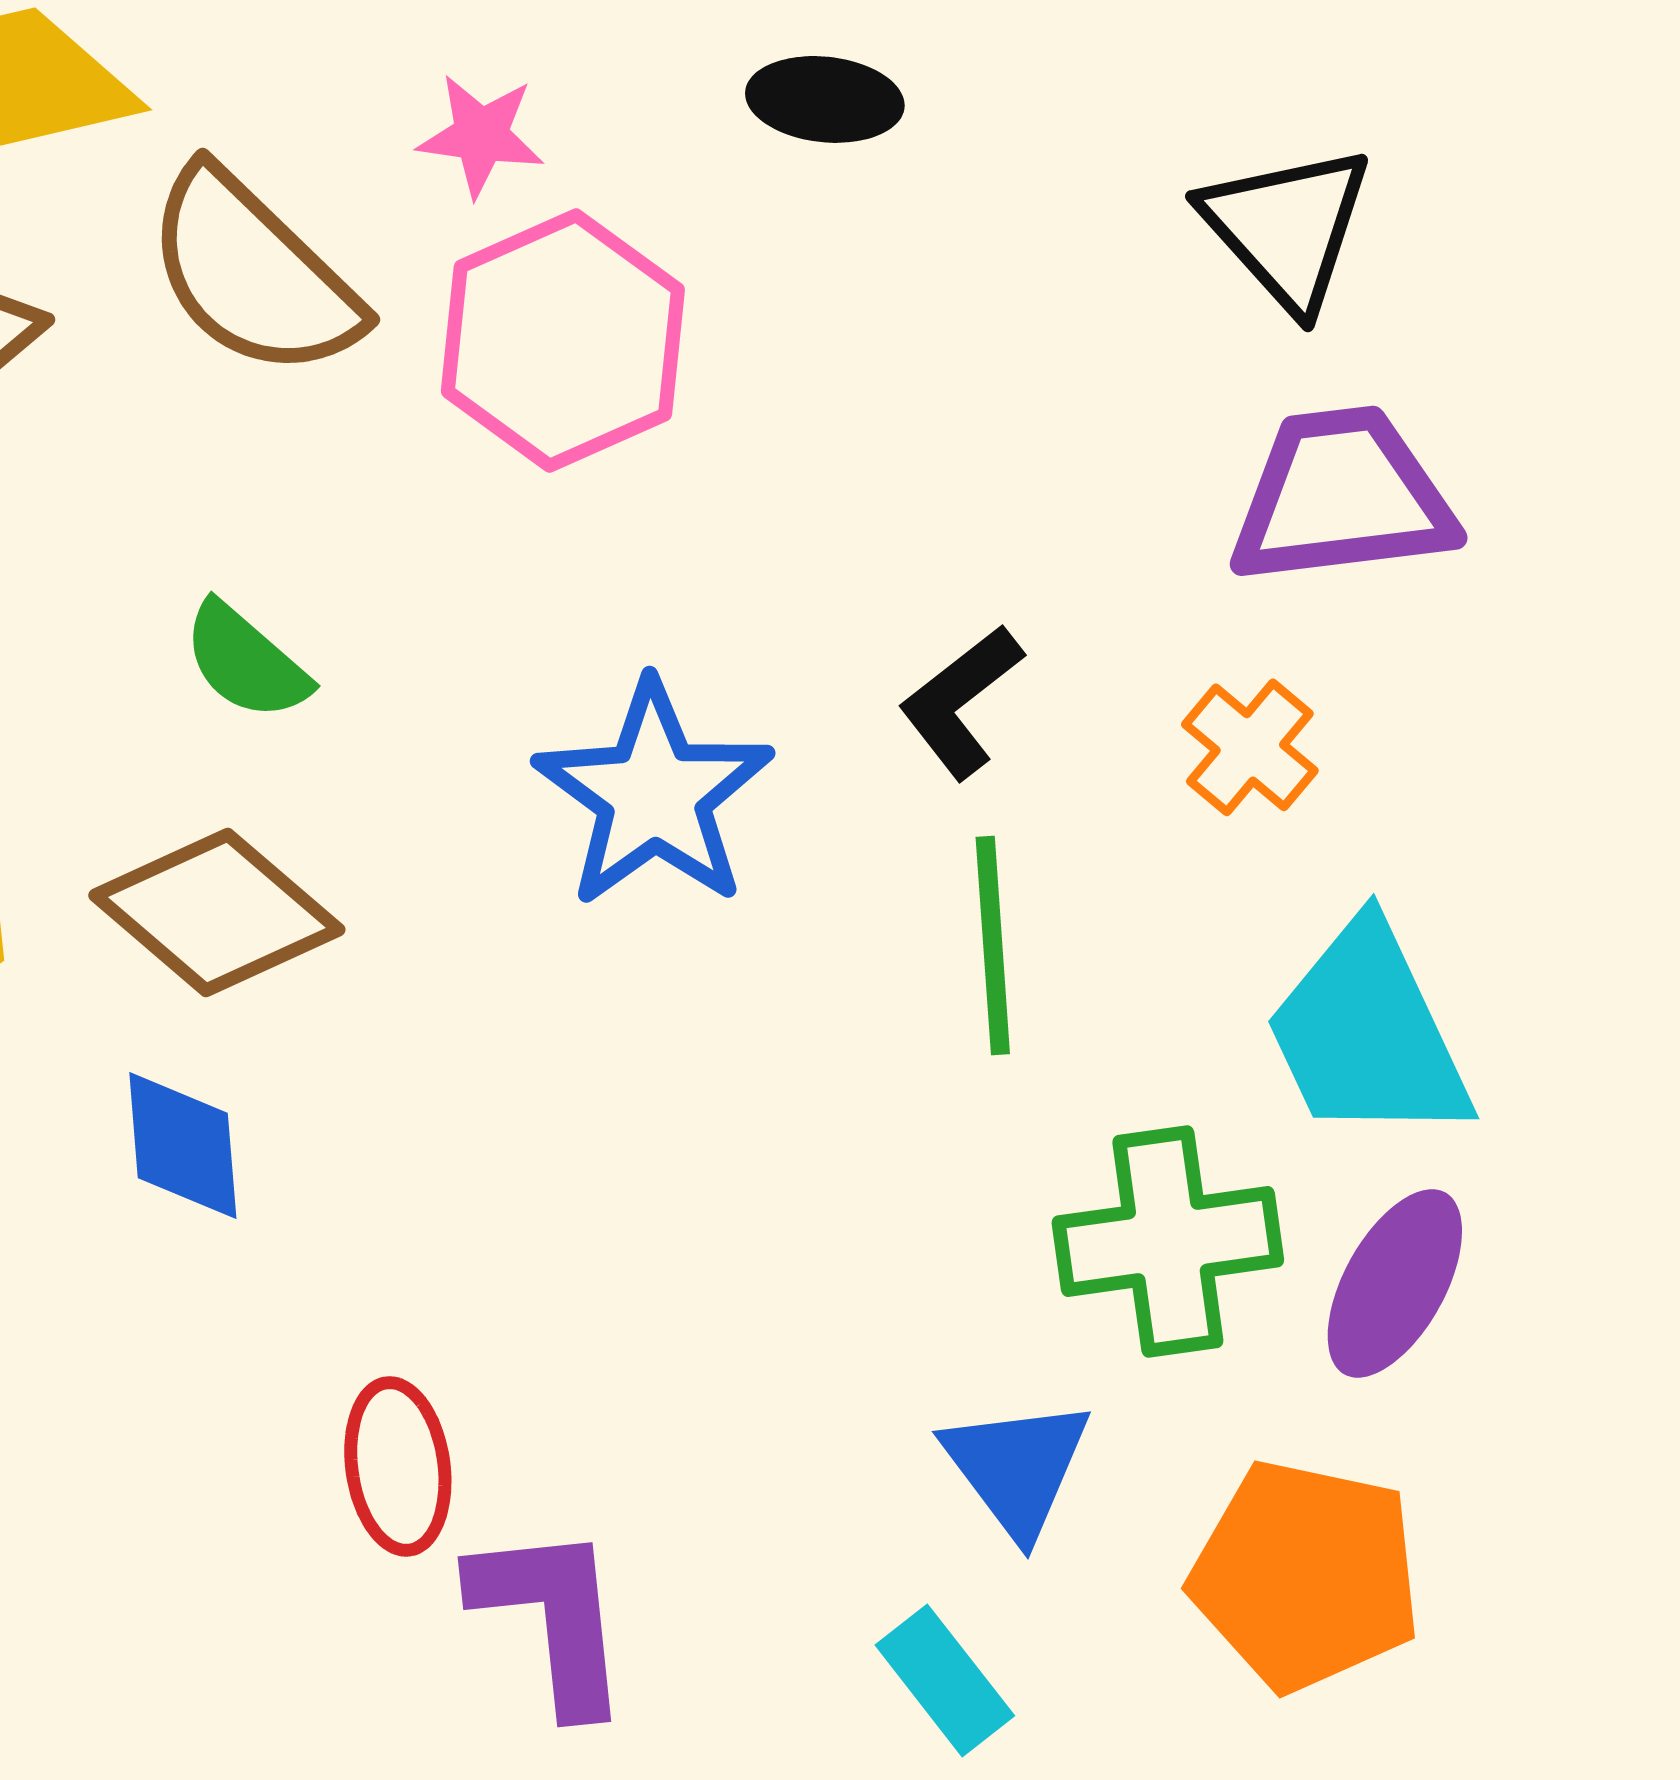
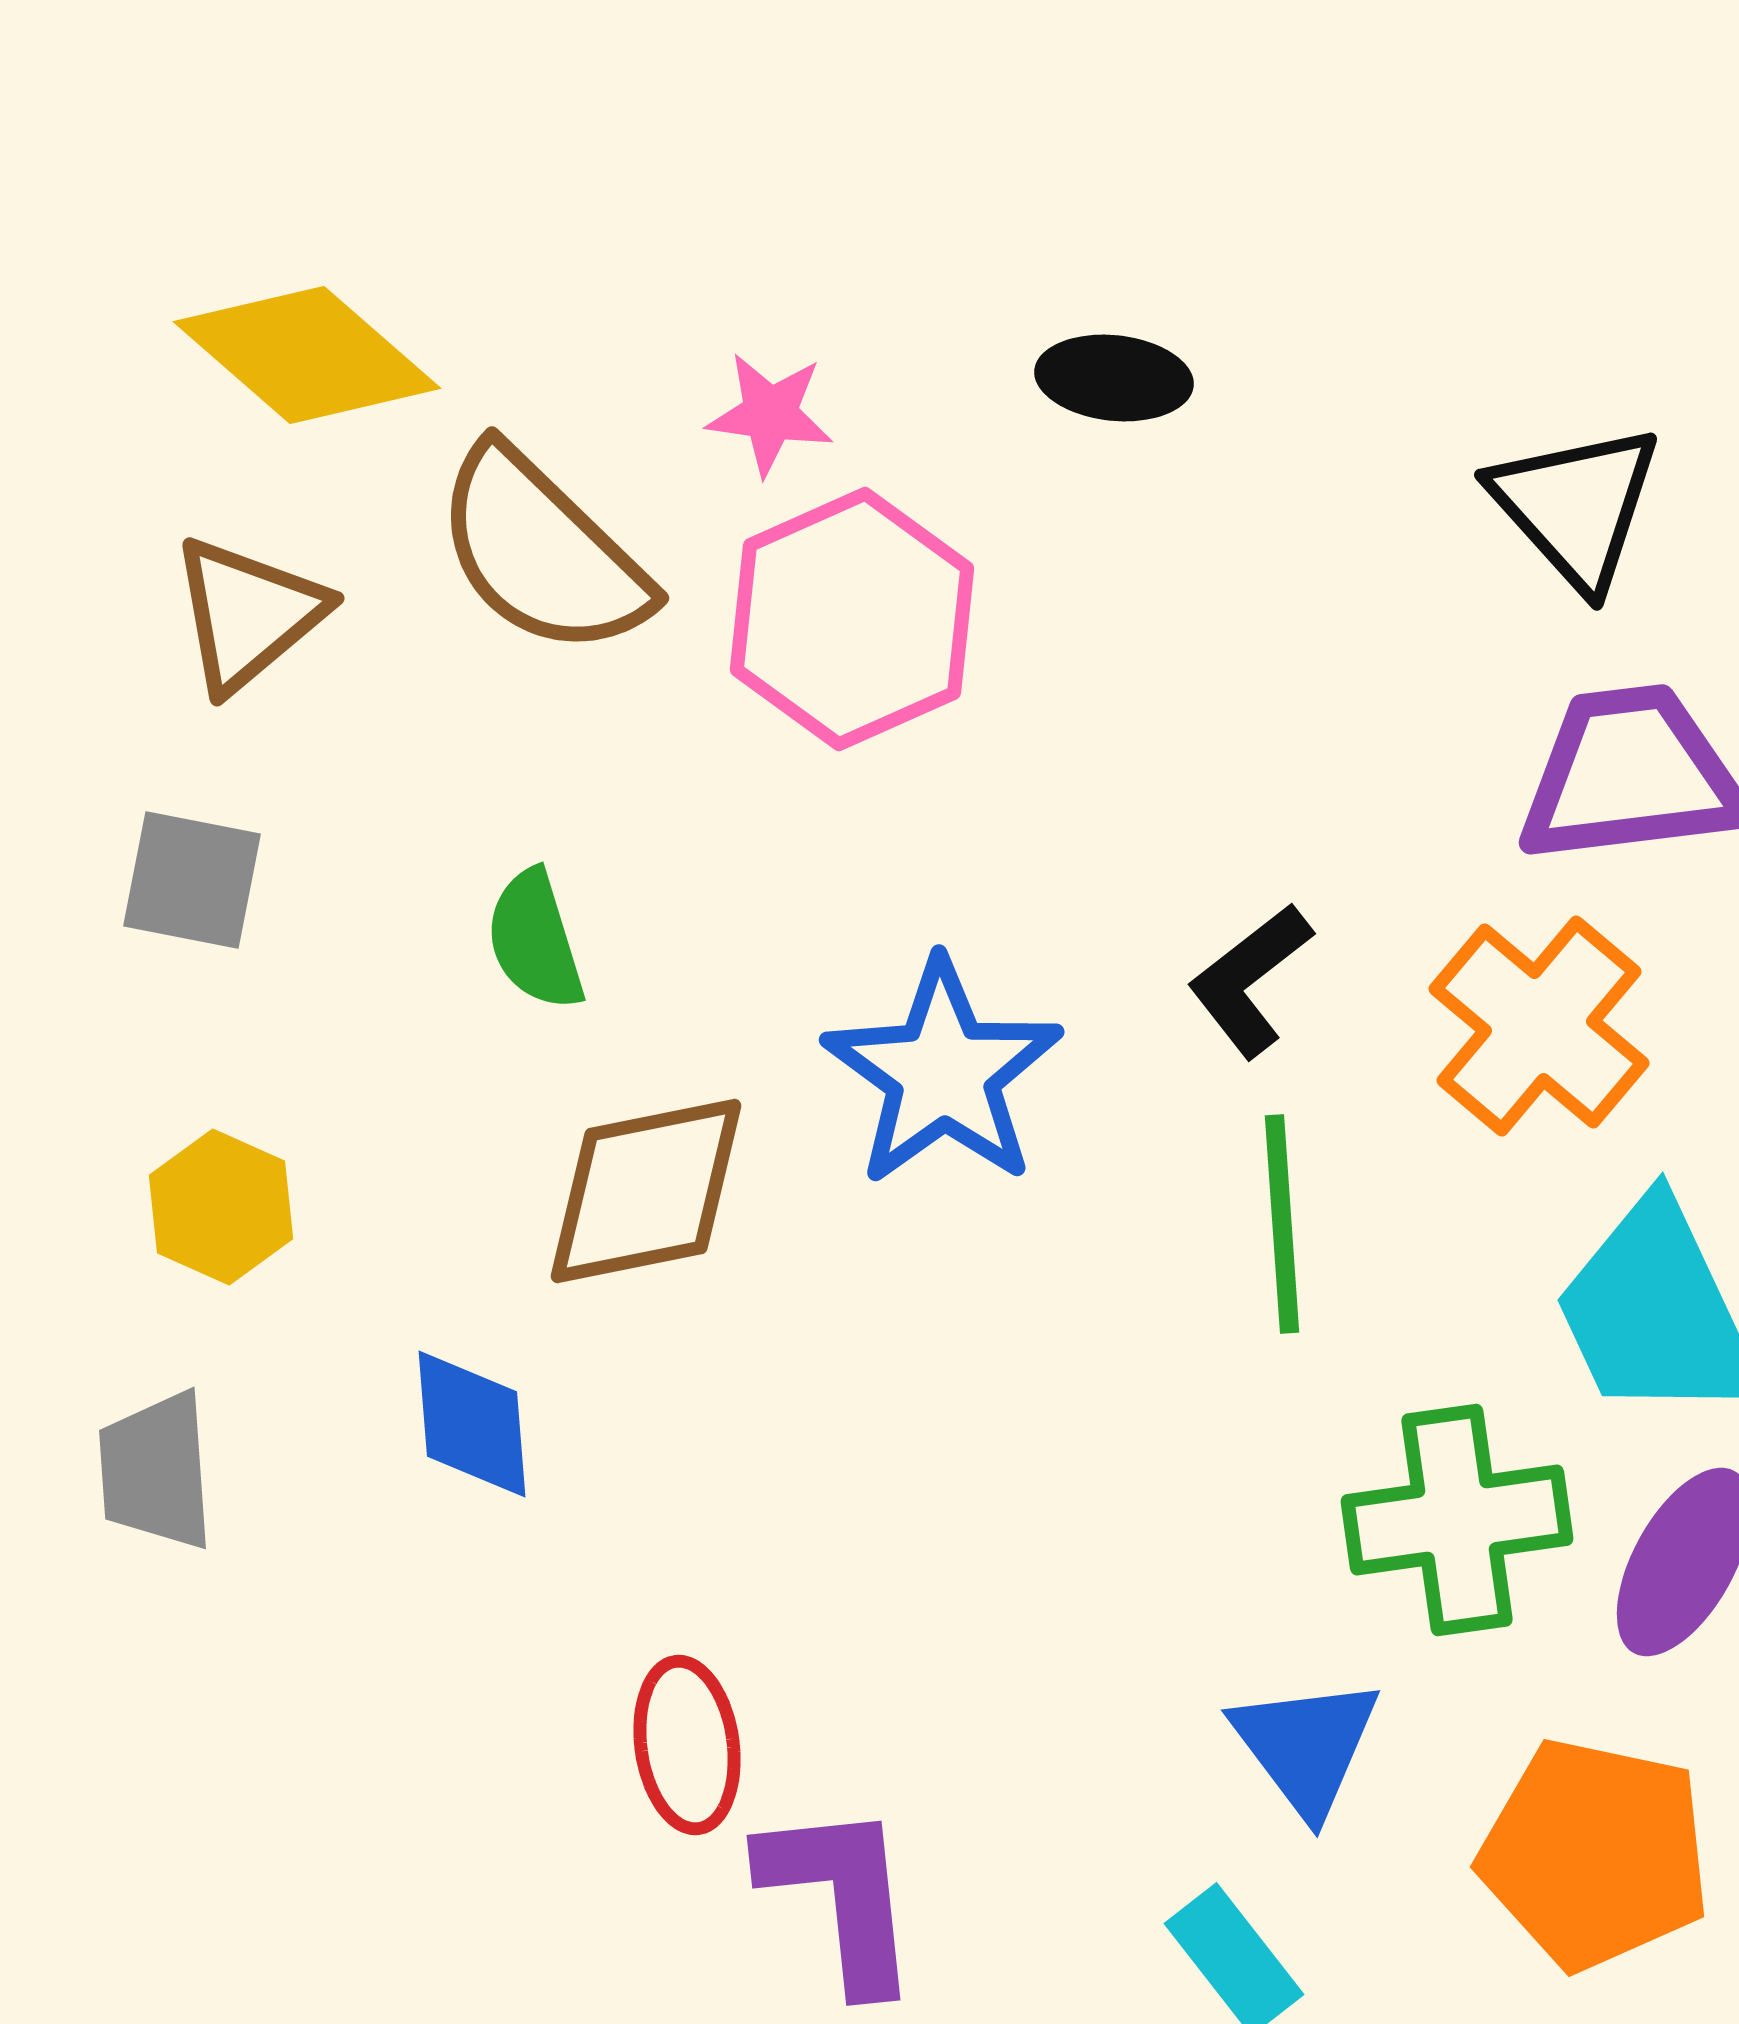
green semicircle: (246, 661) -> (535, 940), turned 32
orange cross: (1250, 747) -> (1539, 1026), size x1.6
brown diamond: (217, 912) -> (646, 1191), moved, turned -52

